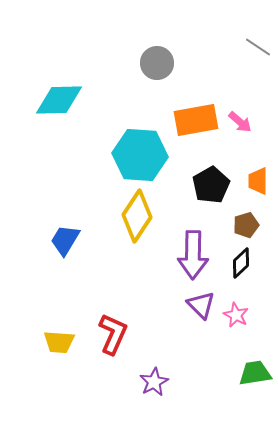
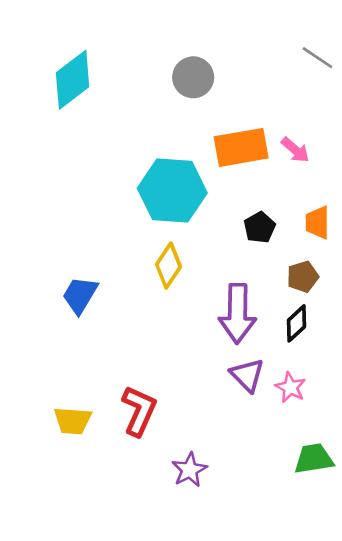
cyan diamond: (59, 100) -> (73, 80), moved, turned -36
black pentagon: (211, 185) -> (260, 227), size x0.7
yellow diamond: (137, 216) -> (169, 266), size x0.7

